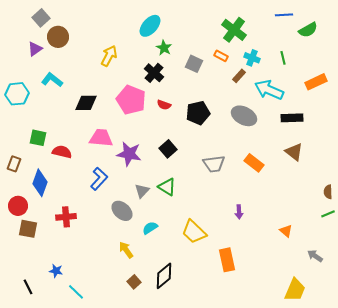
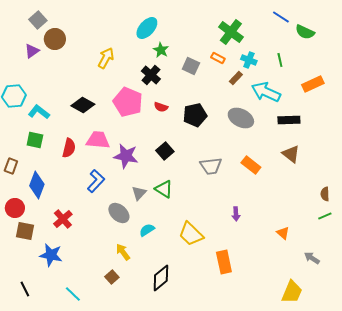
blue line: (284, 15) -> (281, 17), turned 36
green semicircle: (308, 30) -> (305, 32), turned 54
cyan L-shape: (52, 80) -> (39, 112), moved
black diamond: (86, 103) -> (83, 105), turned 30
red semicircle: (62, 152) -> (69, 148), moved, turned 90
red cross: (66, 217) -> (63, 219), turned -36
blue star: (56, 271) -> (51, 255), moved, size x1.6
brown square: (134, 282) -> (112, 277), moved

